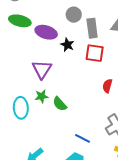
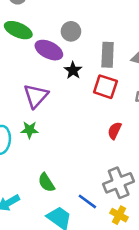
gray circle: (74, 15) -> (71, 31), moved
green semicircle: (60, 104) -> (46, 183), moved
blue line: (83, 138) -> (87, 201), moved

